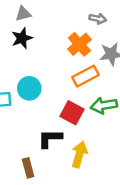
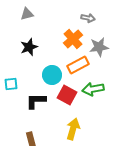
black star: (22, 38) -> (29, 47), moved
cyan circle: (29, 88) -> (52, 75), moved
black L-shape: (50, 138) -> (36, 101), moved

